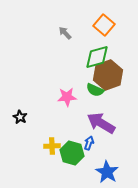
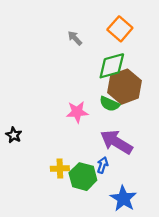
black star: (20, 117) -> (14, 135), moved

